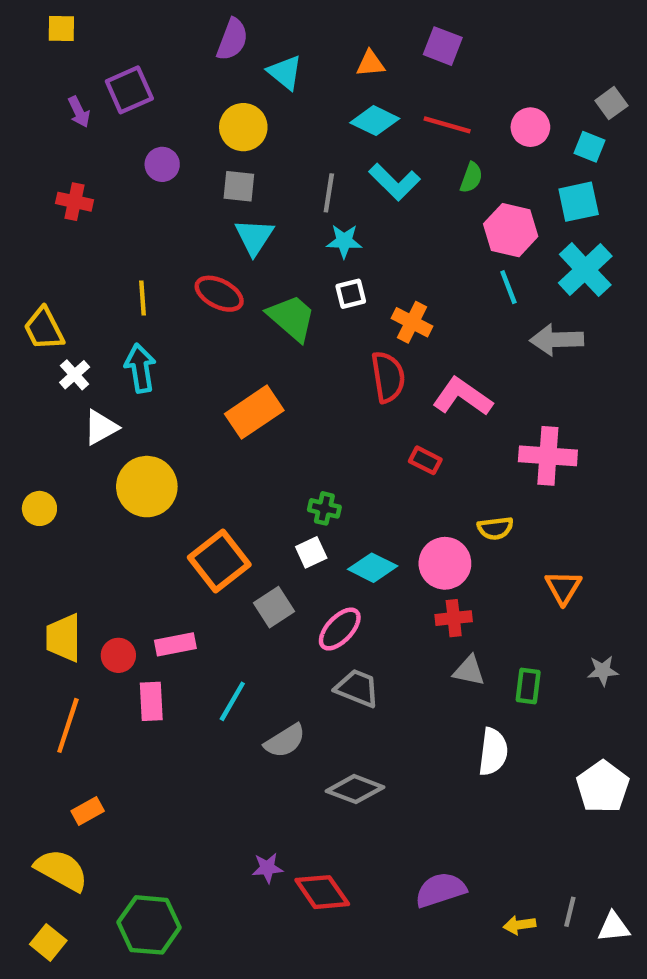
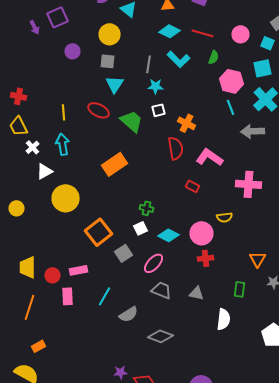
red cross: (75, 202) -> (18, 96), moved
orange triangle: (563, 587) -> (258, 259), moved
gray triangle: (469, 671) -> (196, 293), moved

